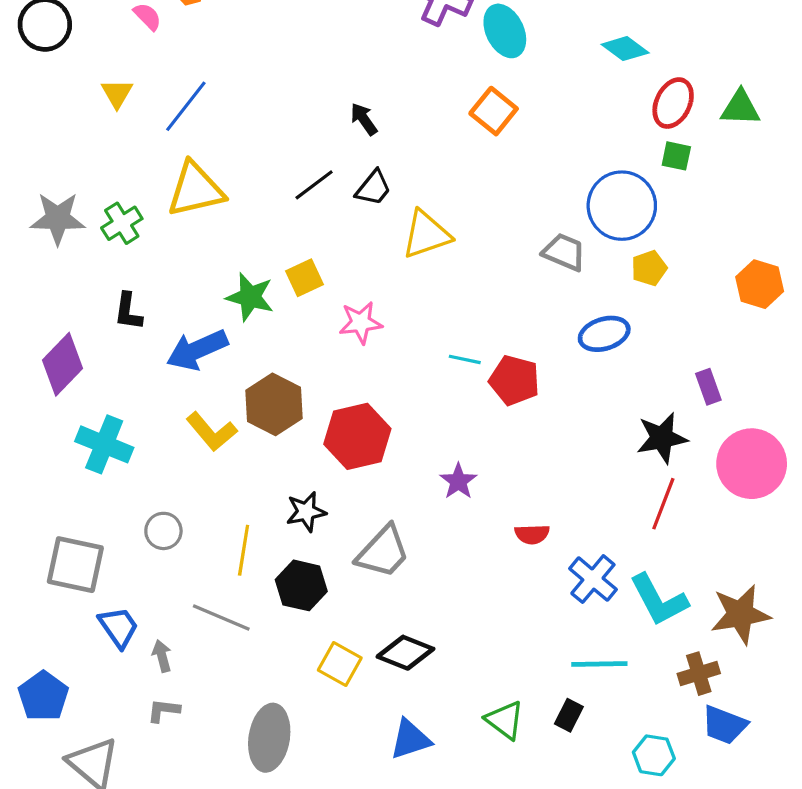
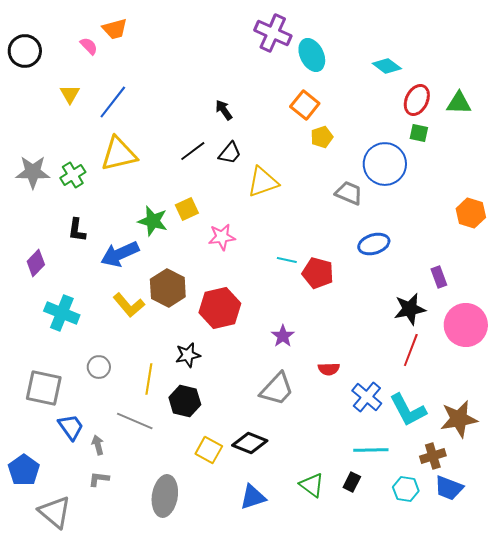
yellow pentagon: (649, 268) -> (322, 137), moved
purple diamond: (62, 364) -> (36, 263), size x0.7
gray trapezoid: (383, 552) -> (277, 389), moved
cyan hexagon: (654, 755) -> (406, 489), moved

